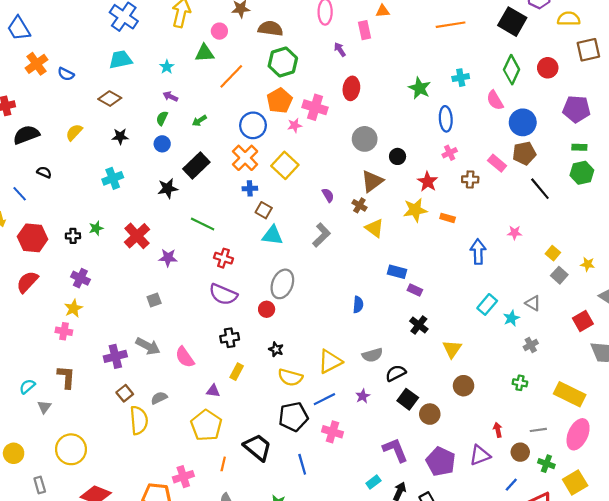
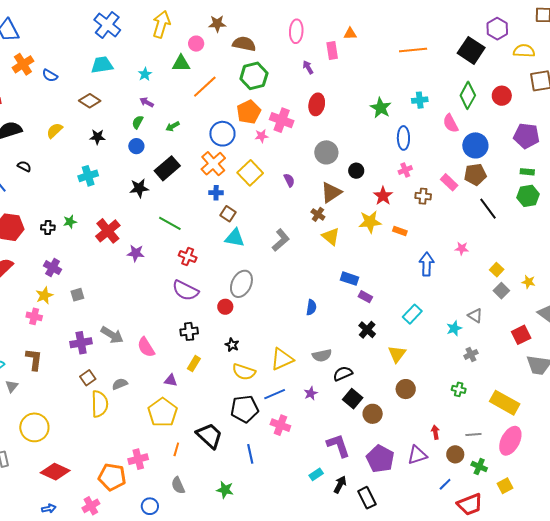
purple semicircle: (328, 195) -> (289, 180), moved
gray square: (154, 300) -> (77, 295), moved
cyan rectangle: (487, 304) -> (412, 314), moved
yellow square: (575, 482) -> (505, 486), size x0.7

